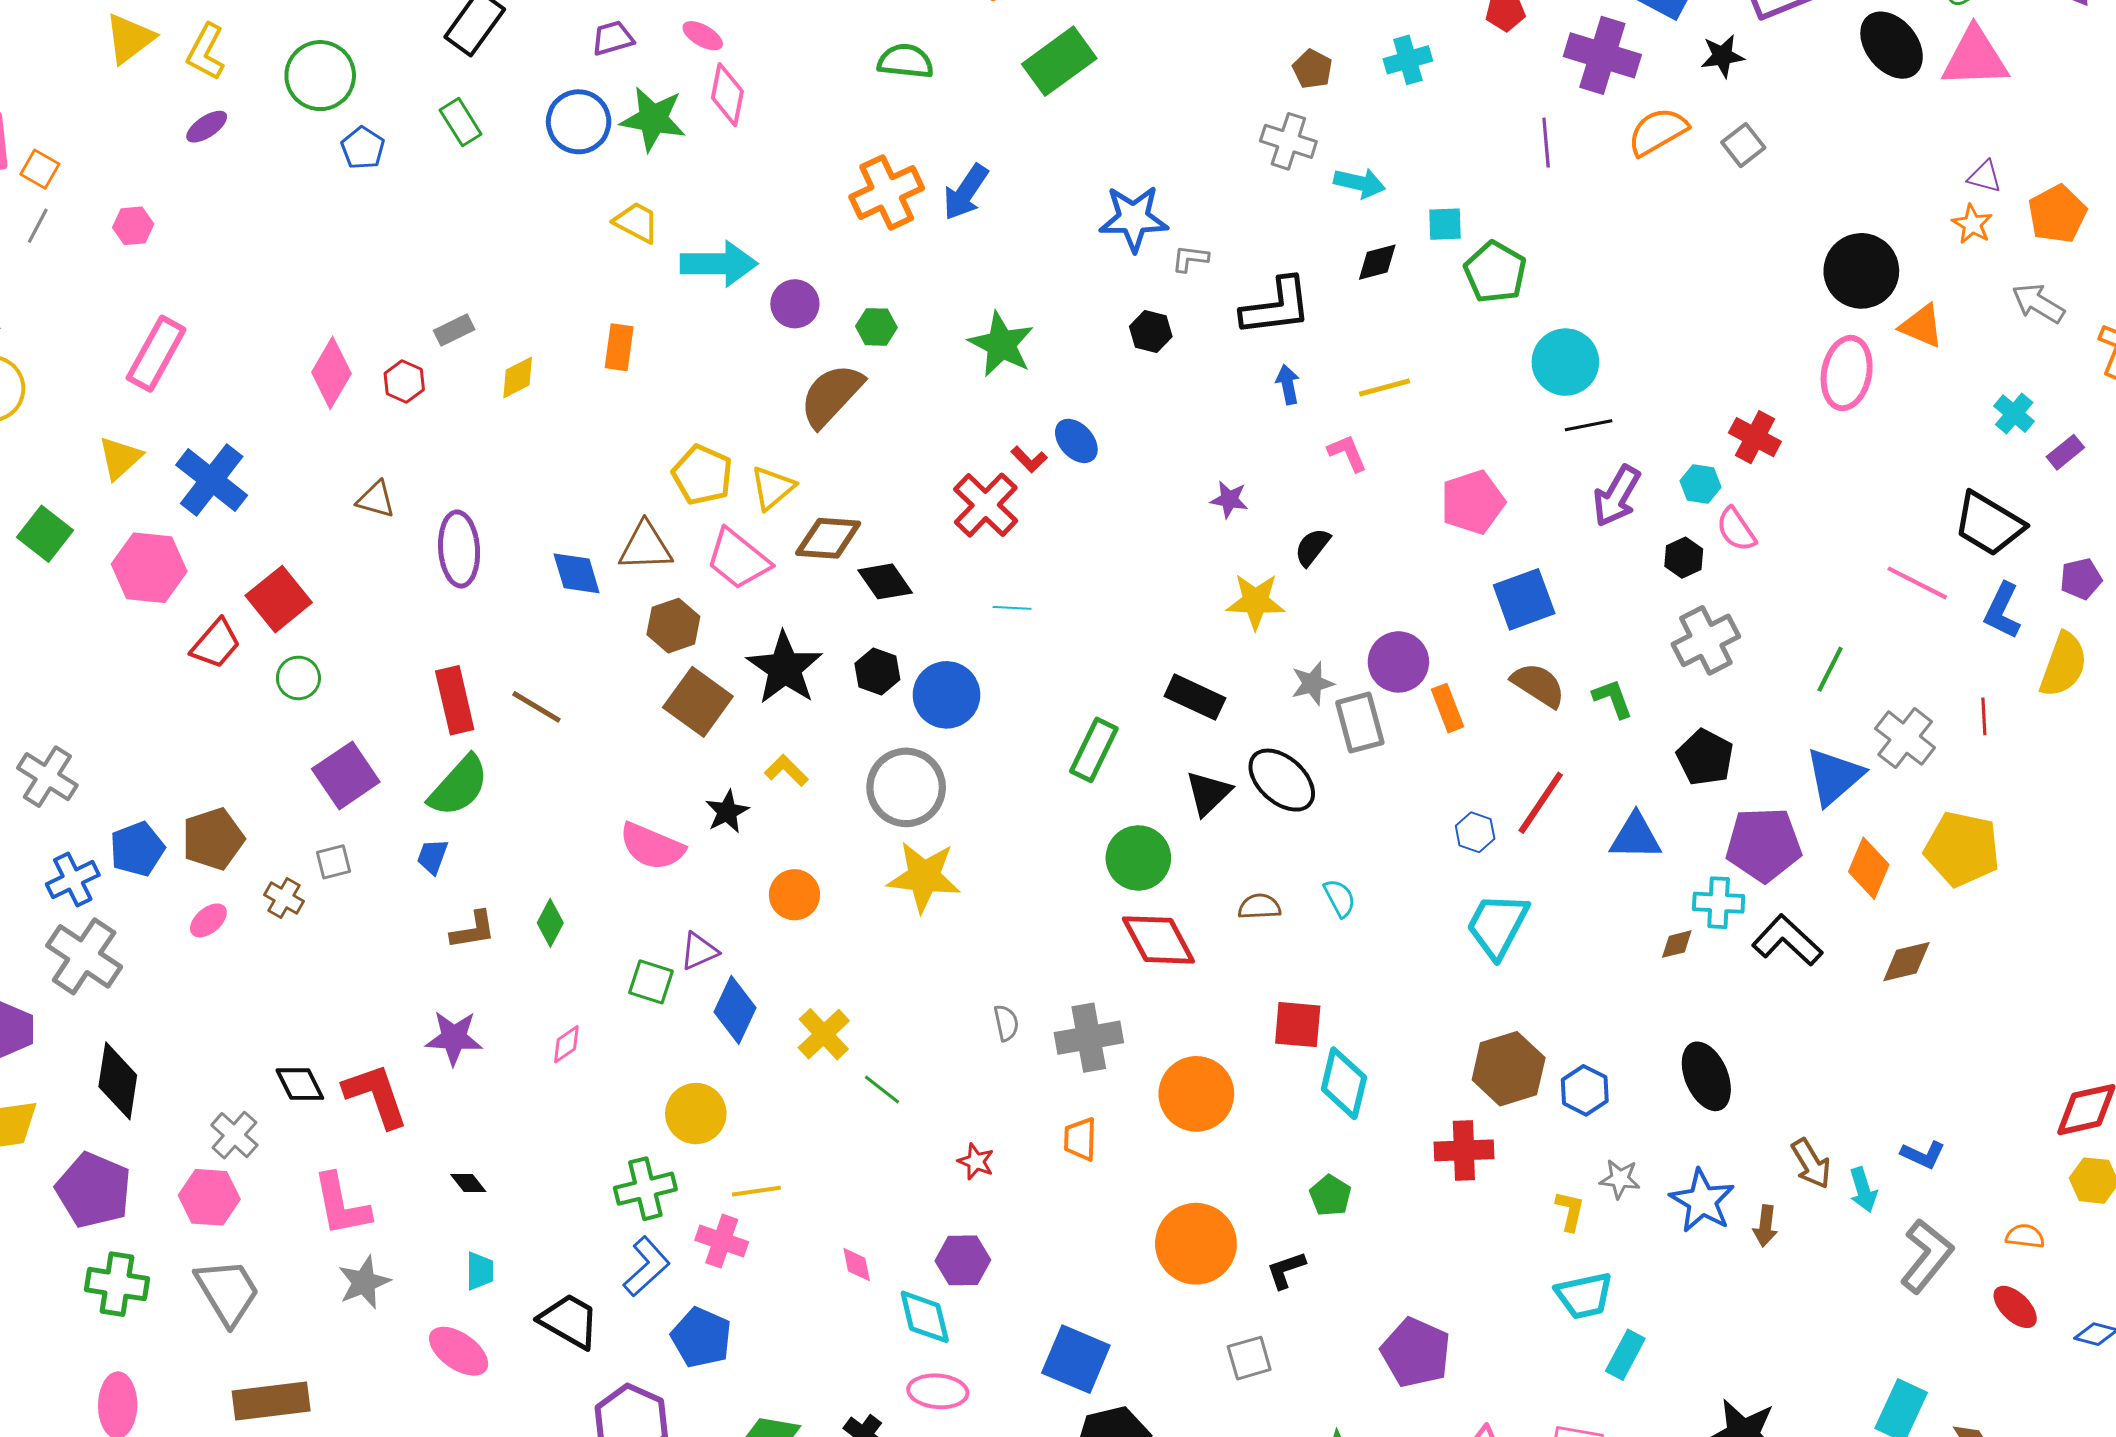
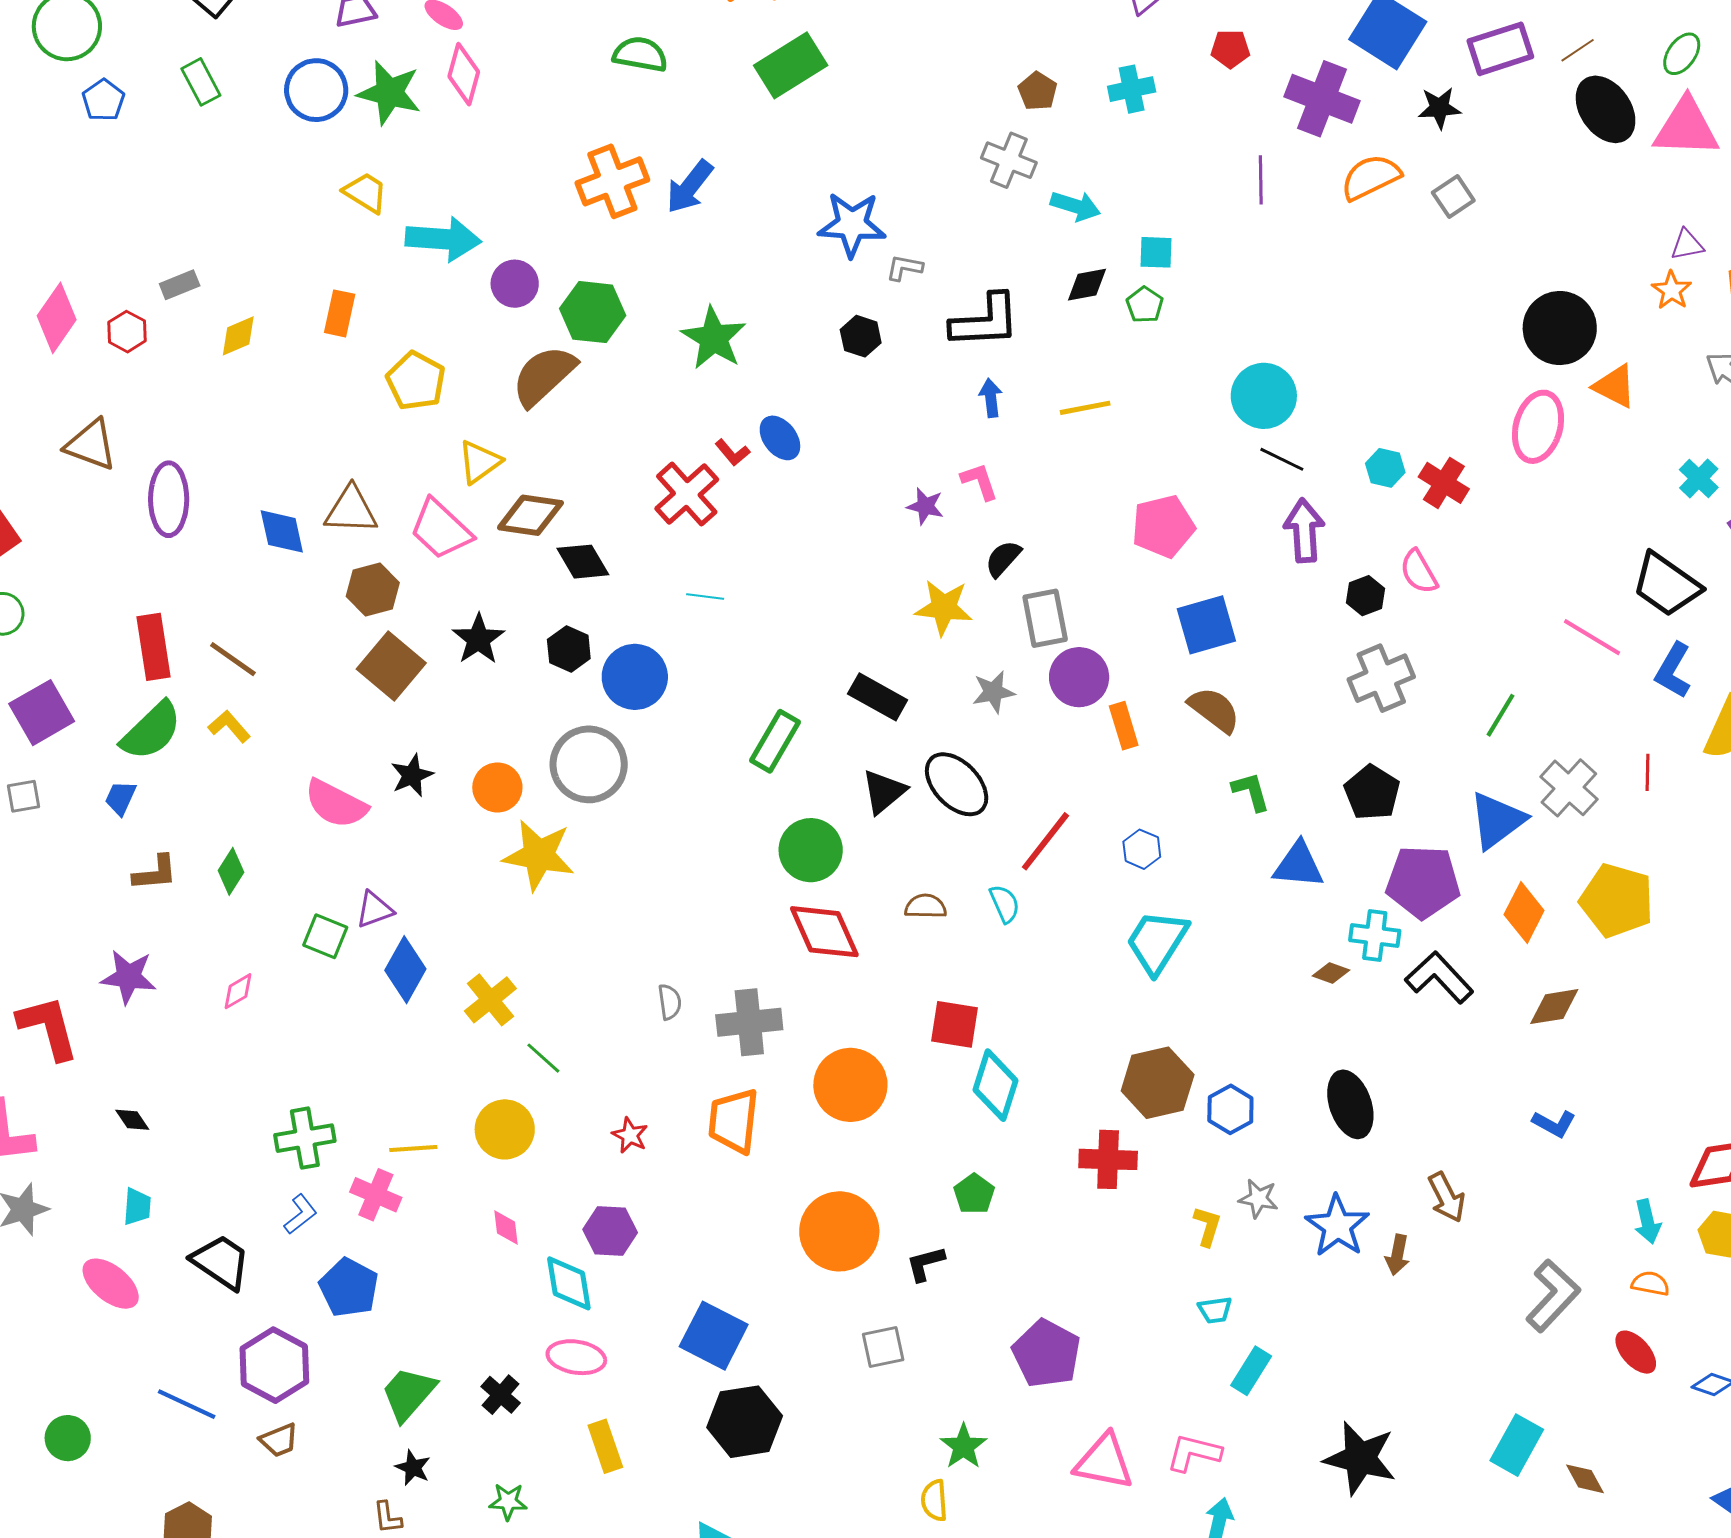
purple triangle: (1985, 177) -> (1687, 245), turned -30
green pentagon: (1495, 272) -> (1145, 305), moved, size x0.6
green hexagon: (876, 327) -> (593, 312), size x1.6
black line: (1589, 425) -> (1282, 459), turned 33
pink L-shape: (1347, 453) -> (980, 481), moved
yellow pentagon: (702, 475) -> (416, 381), moved
cyan hexagon: (1700, 484) -> (1385, 468), moved
purple arrow: (1617, 496) -> (1304, 531), turned 142
brown triangle: (376, 499) -> (91, 445), size x1.4
black star: (785, 668) -> (478, 639), size x0.7
green L-shape: (1613, 699) -> (1251, 792), moved
gray rectangle: (1360, 723) -> (1045, 618), moved
yellow L-shape: (786, 770) -> (229, 726), moved
red line: (1541, 803) -> (1045, 841), moved
yellow star: (924, 877) -> (539, 855), moved
orange circle: (794, 895) -> (497, 787), moved
brown diamond: (1677, 944) -> (1331, 973), turned 30
yellow circle: (696, 1114) -> (505, 1129), moved
orange trapezoid: (1080, 1139) -> (734, 1121), size x1.5
blue L-shape: (1923, 1155) -> (1554, 1124), moved
cyan arrow: (1863, 1190) -> (1647, 1222), moved
blue L-shape: (646, 1267) -> (300, 1214), size x0.7
cyan trapezoid: (1584, 1296) -> (1215, 1310), size x0.6

